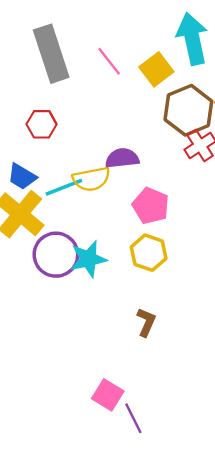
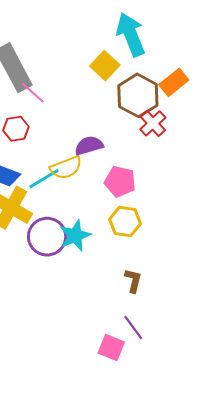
pink line: (109, 61) -> (33, 93), moved
purple line: (133, 418) -> (133, 327), moved

